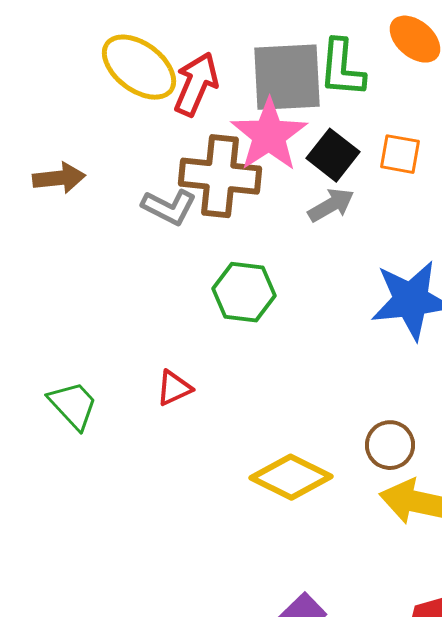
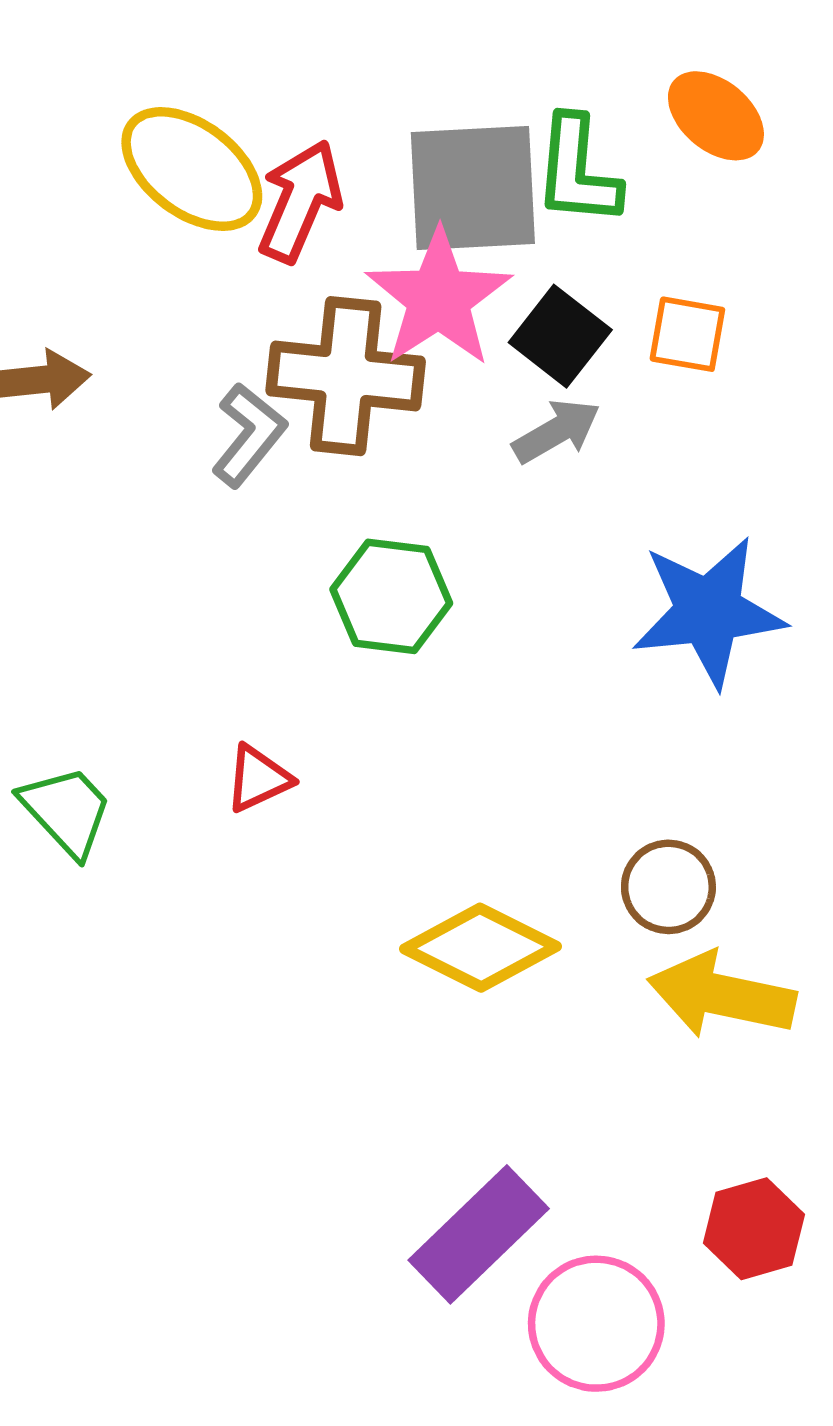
gray L-shape: (169, 207) -> (249, 435), turned -78

